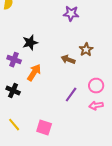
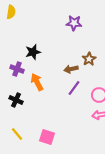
brown arrow: (68, 60) -> (71, 69), turned -32
orange arrow: (34, 73) -> (37, 82), turned -60
purple line: (71, 95) -> (74, 88), moved

